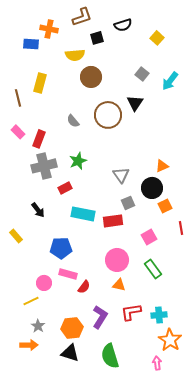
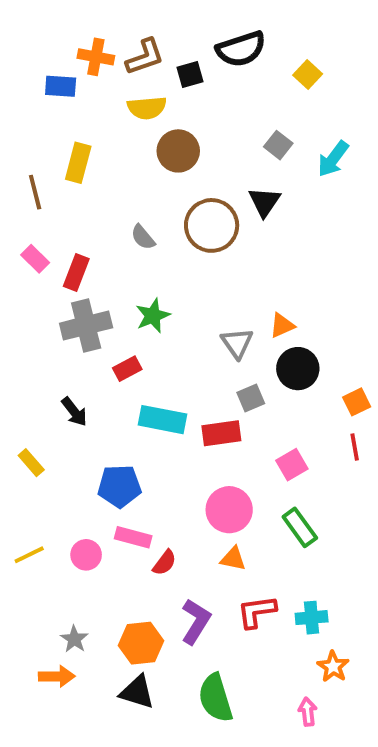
brown L-shape: (82, 17) -> (145, 57), moved
black semicircle: (123, 25) -> (241, 49), size x1.4
orange triangle: (162, 166) -> (282, 325), moved
orange square: (165, 206) -> (357, 402), moved
yellow line: (31, 301) -> (29, 555), moved
orange star: (170, 340) -> (333, 667), size x0.7

